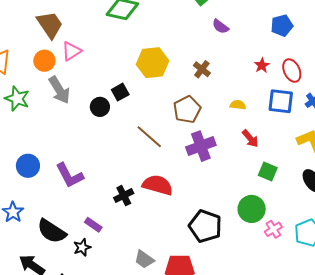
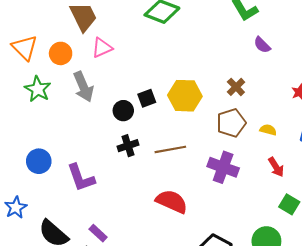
orange circle: (44, 61) -> (61, 53), moved
yellow hexagon: (153, 63) -> (185, 96), moved
brown pentagon: (187, 110) -> (231, 123), moved
brown line: (149, 137) -> (170, 149), turned -60
purple cross: (201, 146) -> (223, 167), turned 32
black cross: (124, 196) -> (128, 146), moved

